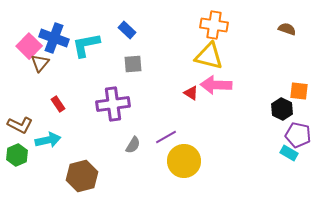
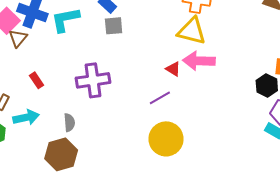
gray square: (133, 64) -> (114, 26), moved
purple line: (166, 137) -> (160, 98), moved
gray semicircle: (133, 145) -> (69, 122), moved, turned -36

